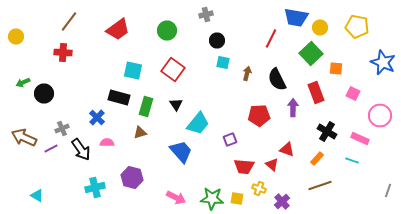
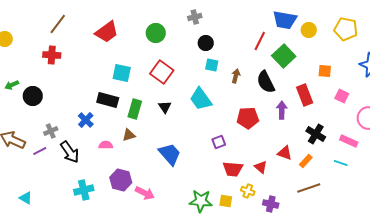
green square: (311, 54) -> (284, 56), moved
cyan trapezoid: (198, 124) -> (201, 99), moved, turned 105
pink semicircle: (107, 142) -> (106, 145), moved
red triangle: (287, 150) -> (285, 153), moved
pink arrow: (176, 198) -> (145, 193), moved
purple cross: (282, 202) -> (271, 204), turned -35

